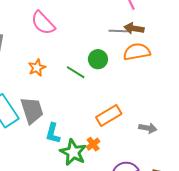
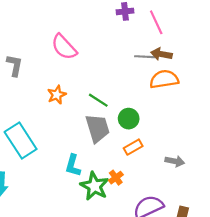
green circle: (98, 59) -> (129, 119), moved
gray trapezoid: (32, 110) -> (97, 128), moved
orange rectangle: (109, 115) -> (133, 147), size x0.7

